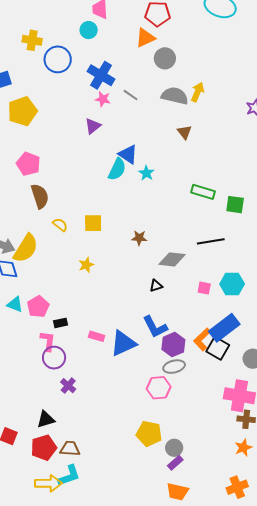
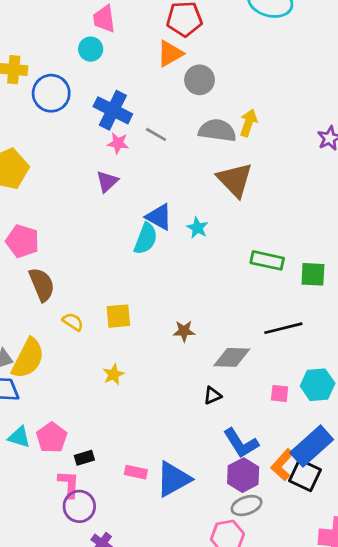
brown triangle: (184, 132) -> (235, 180), size x1.8
cyan star: (146, 173) -> (197, 228), moved
blue L-shape: (155, 327) -> (241, 443), moved

